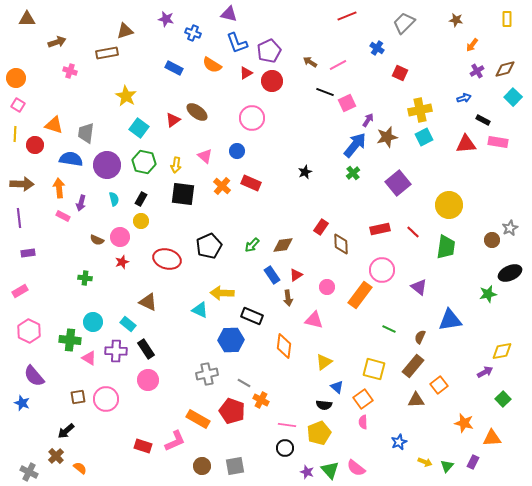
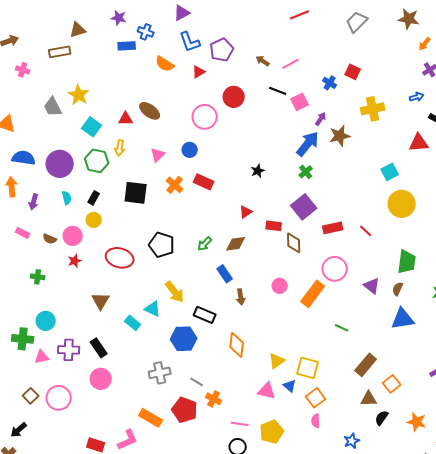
purple triangle: (229, 14) -> (182, 13), turned -42
brown star: (456, 20) -> (409, 19), size x1.5
blue cross: (377, 48) -> (330, 83), moved
blue rectangle: (174, 68) -> (127, 46), moved, turned -30
red circle: (272, 81) -> (234, 97), moved
red triangle: (173, 120) -> (126, 119), turned 35
gray trapezoid: (86, 133) -> (53, 107), moved, turned -35
cyan square: (424, 137) -> (390, 172), moved
pink triangle: (205, 156) -> (158, 155), turned 35
yellow arrow: (176, 165) -> (120, 148), moved
purple square: (398, 183) -> (304, 207), moved
pink rectangle: (63, 216) -> (23, 233), moved
red rectangle: (321, 227) -> (274, 226), turned 63
black pentagon: (209, 246) -> (162, 245), turned -30
green trapezoid: (446, 247) -> (407, 262), moved
red triangle: (296, 275) -> (246, 212), moved
yellow arrow: (222, 293) -> (175, 292), turned -130
brown triangle: (148, 302) -> (101, 301), turned 36
pink triangle: (314, 320) -> (267, 391), moved
cyan rectangle: (128, 324) -> (133, 323), moved
brown semicircle: (420, 337) -> (398, 289), moved
pink triangle: (89, 358) -> (42, 357), turned -42
yellow square: (374, 369) -> (308, 368), moved
brown square: (78, 397) -> (31, 396), turned -35
black semicircle: (324, 405) -> (382, 418), moved, turned 119

